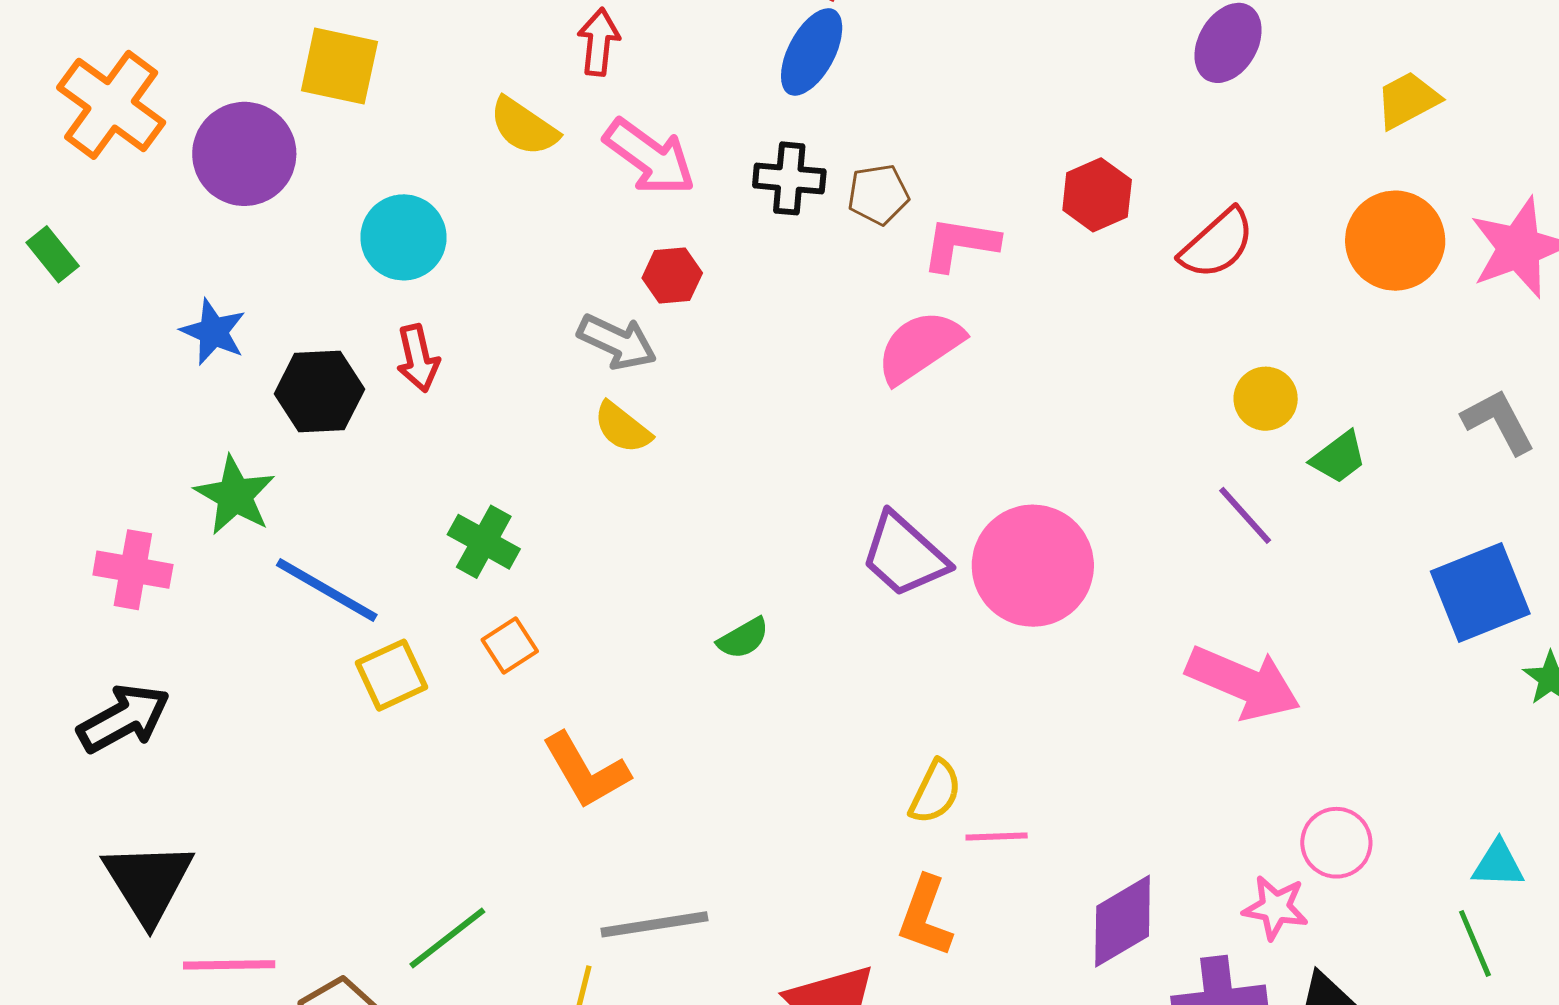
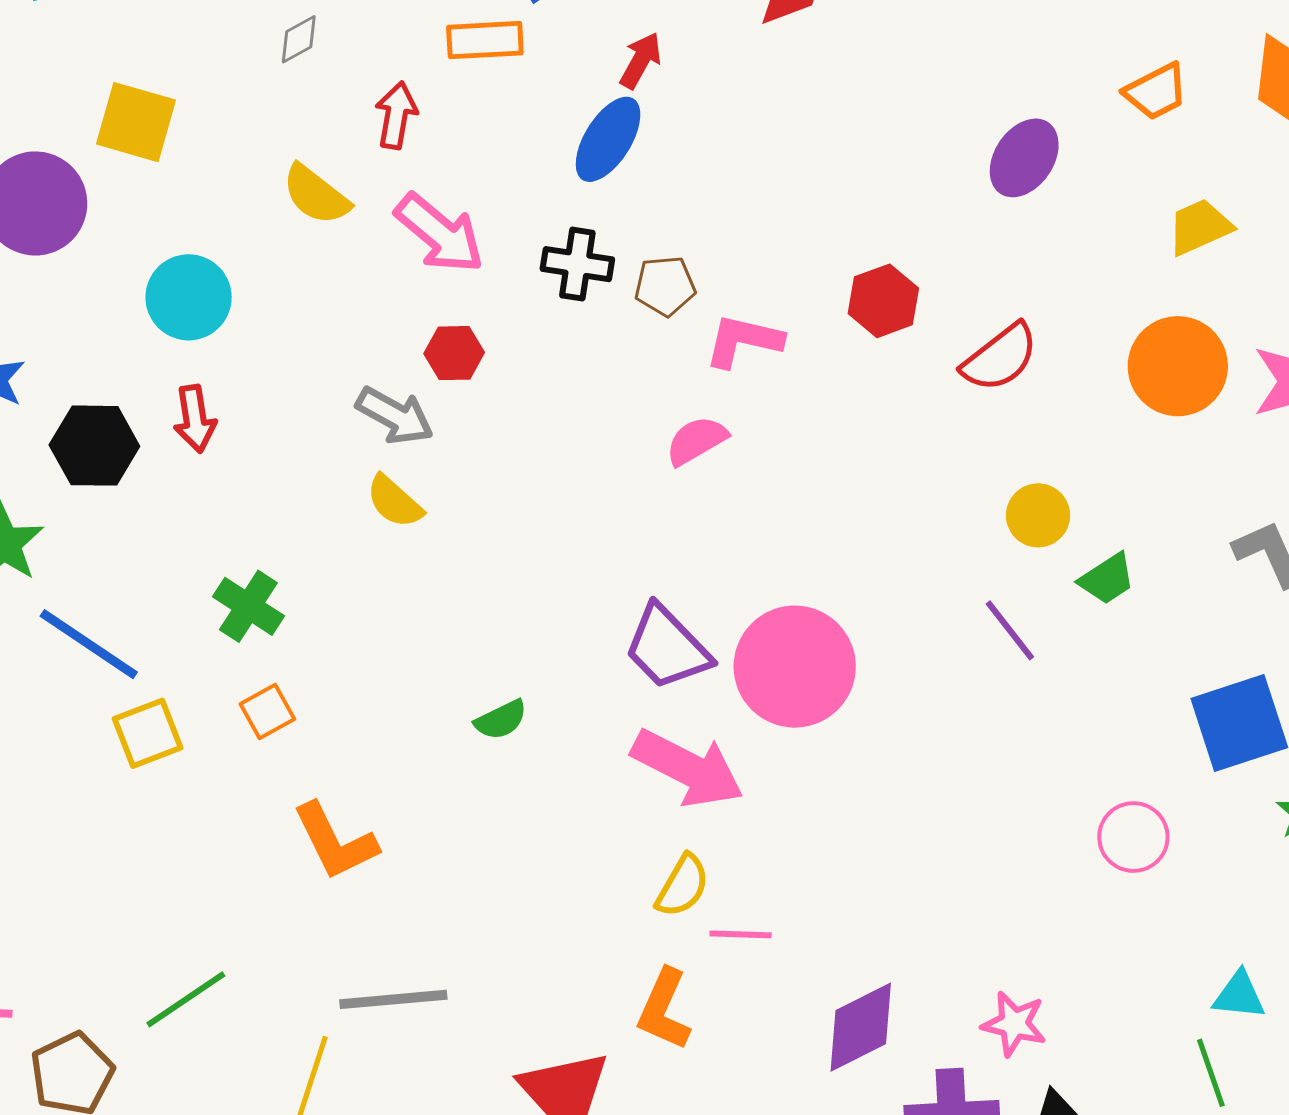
pink semicircle: (920, 347) -> (696, 441), size x0.7
pink arrow: (1243, 683) -> (688, 768), moved
pink circle: (1336, 843) -> (1133, 837), moved

